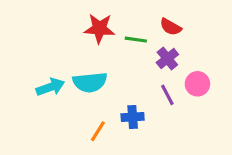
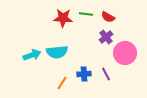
green line: (136, 40) -> (86, 14), moved
pink circle: (197, 84) -> (125, 53), size x1.5
purple line: (167, 95) -> (106, 74), moved

